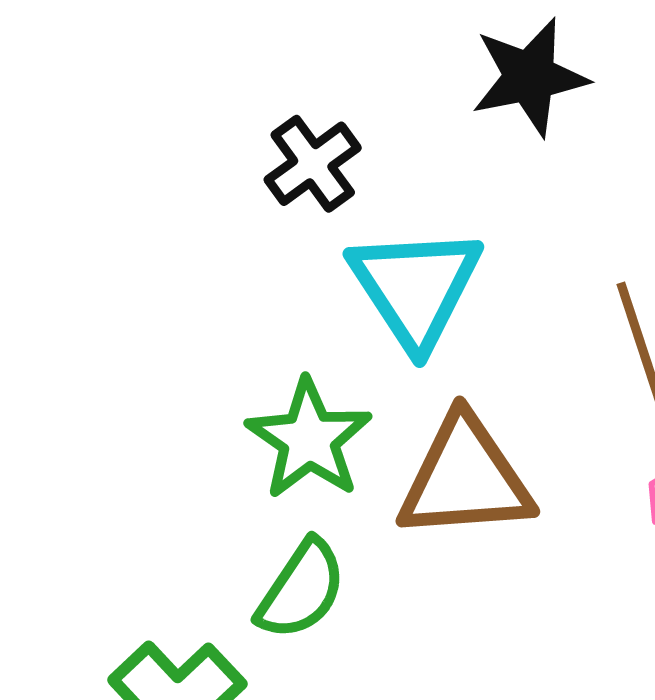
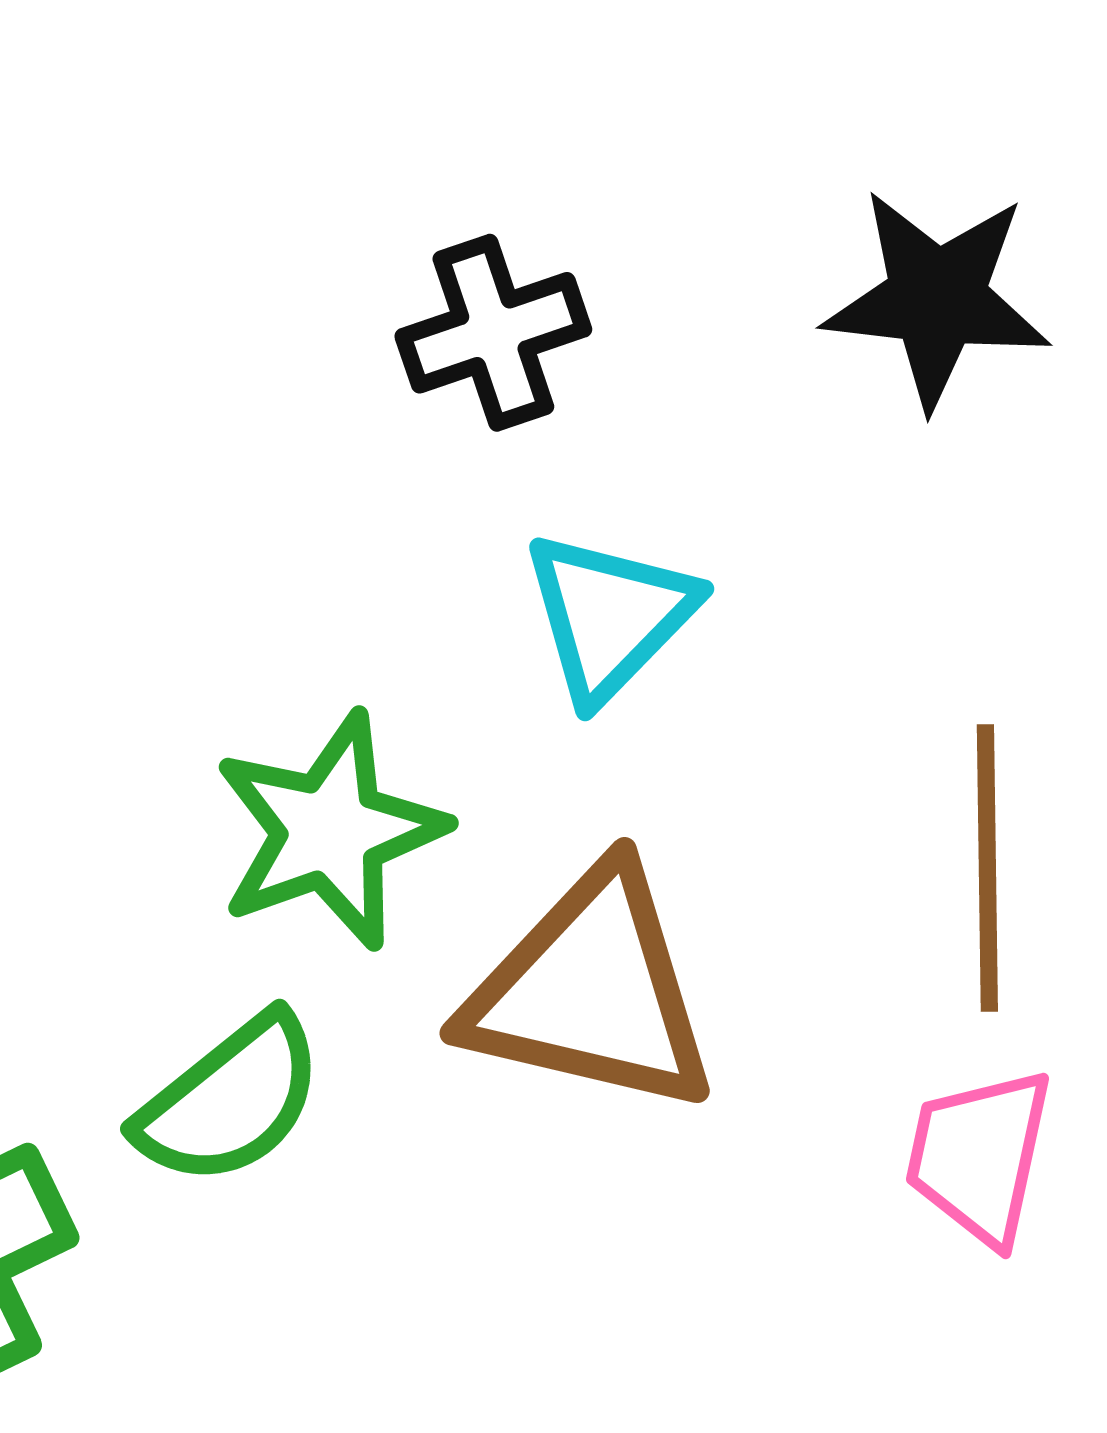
cyan triangle: (415, 287) -> (610, 616), size x0.7

